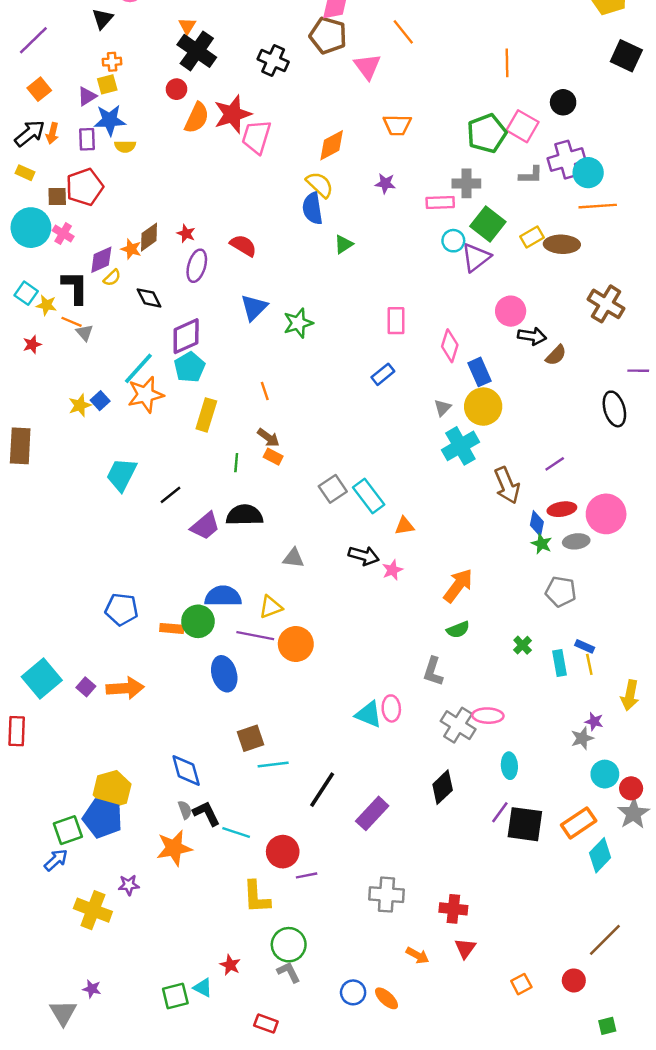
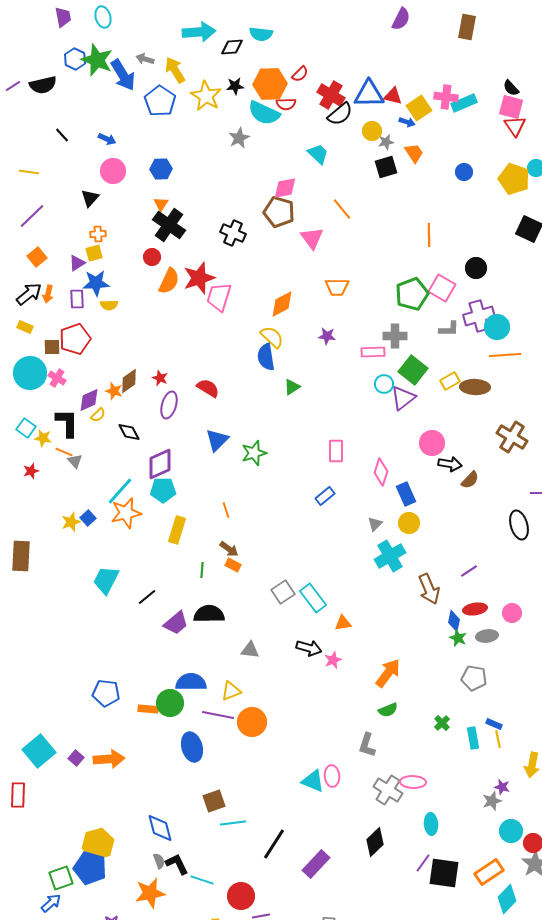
cyan pentagon: (190, 367) -> (163, 490), turned 30
yellow circle: (483, 407) -> (409, 523), size x0.7
pink circle: (606, 514) -> (512, 613), size x0.6

